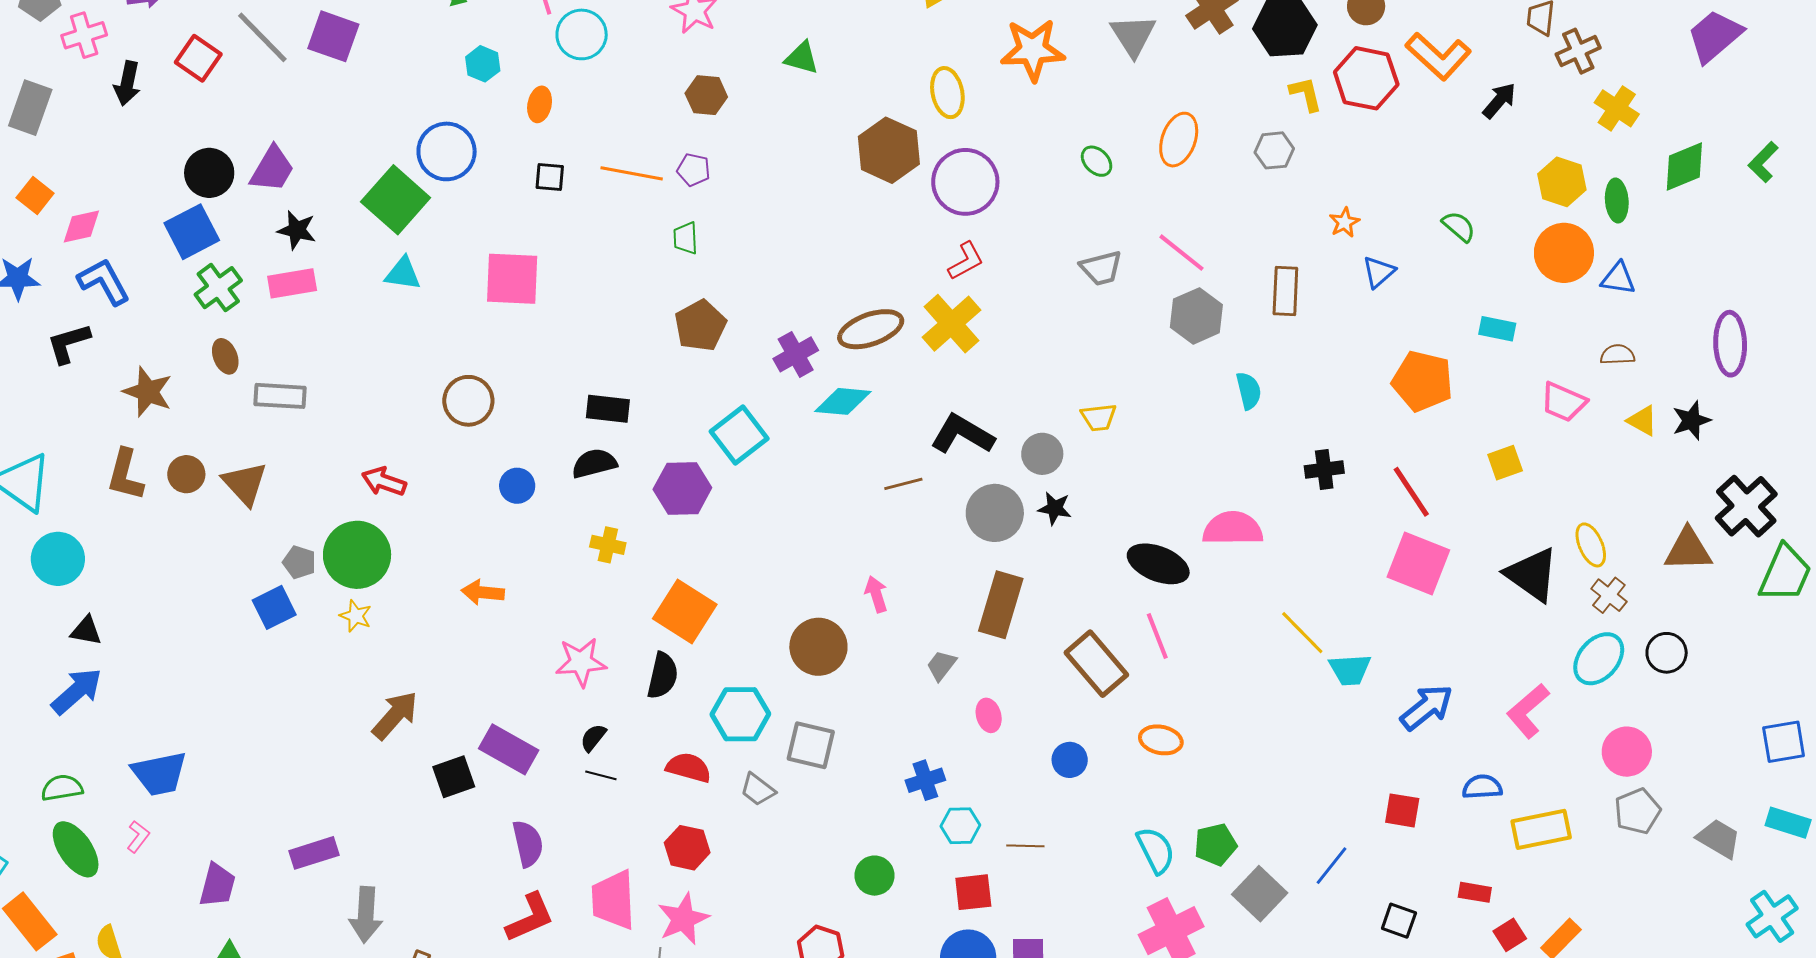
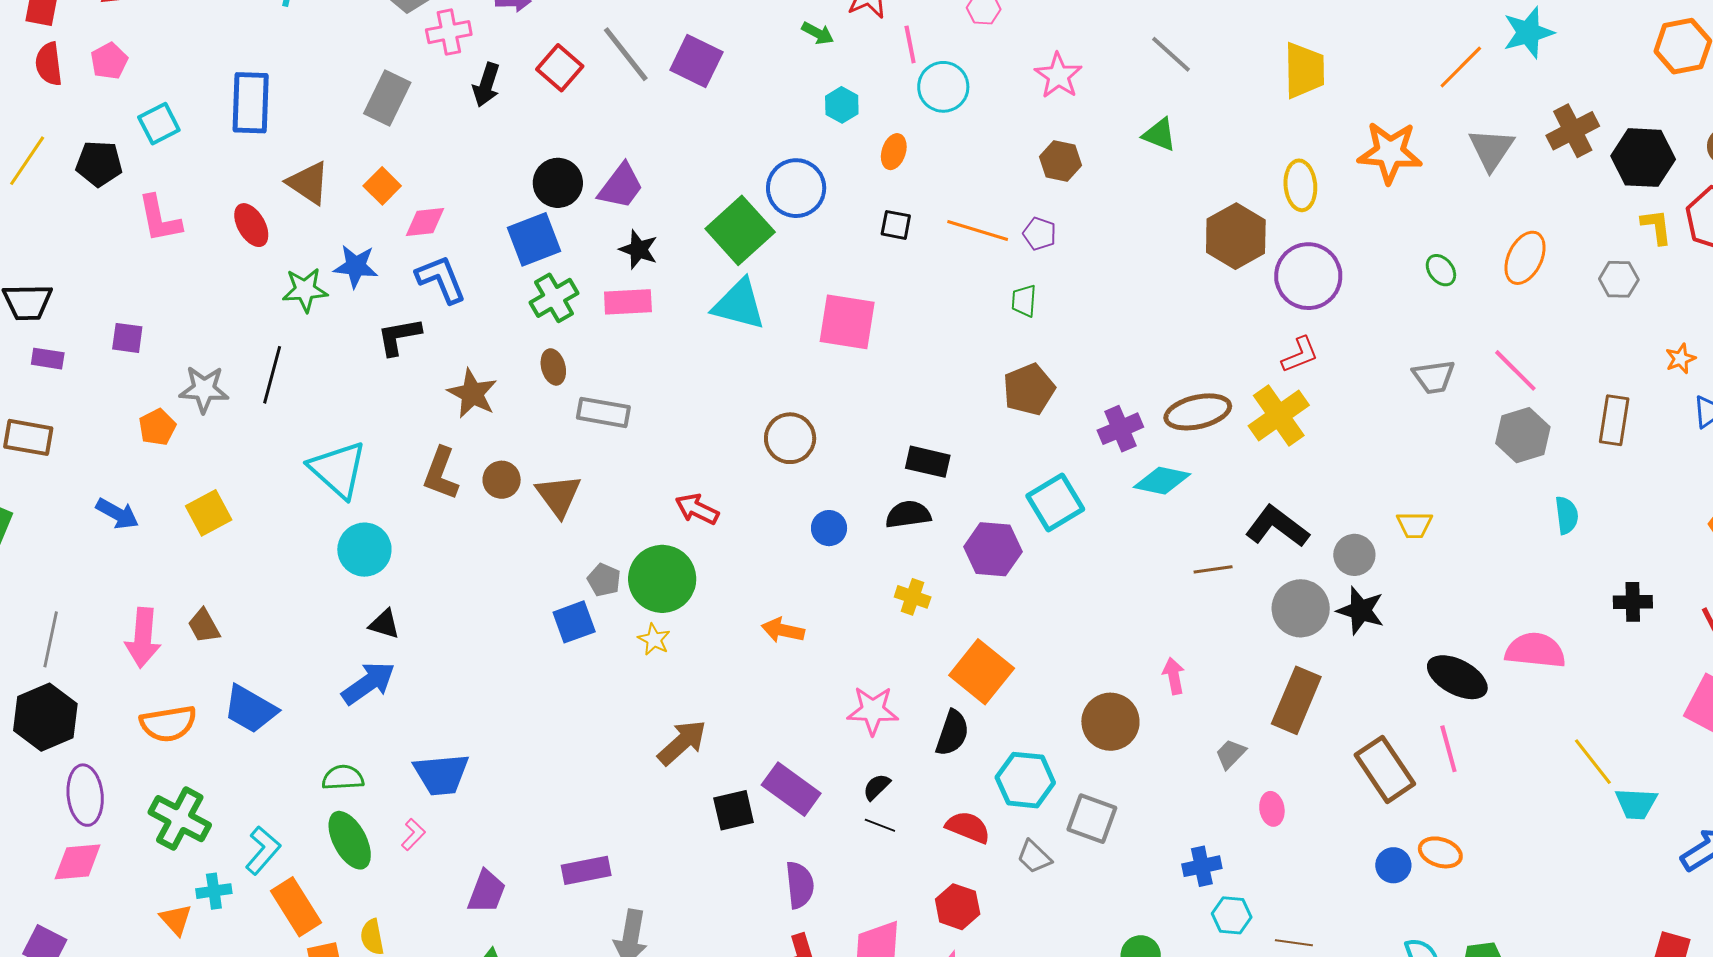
cyan triangle: (403, 274) -> (739, 304), size x1.5
black star: (1055, 508) -> (1361, 610), size x1.4
blue circle: (1070, 760) -> (1393, 865), moved

